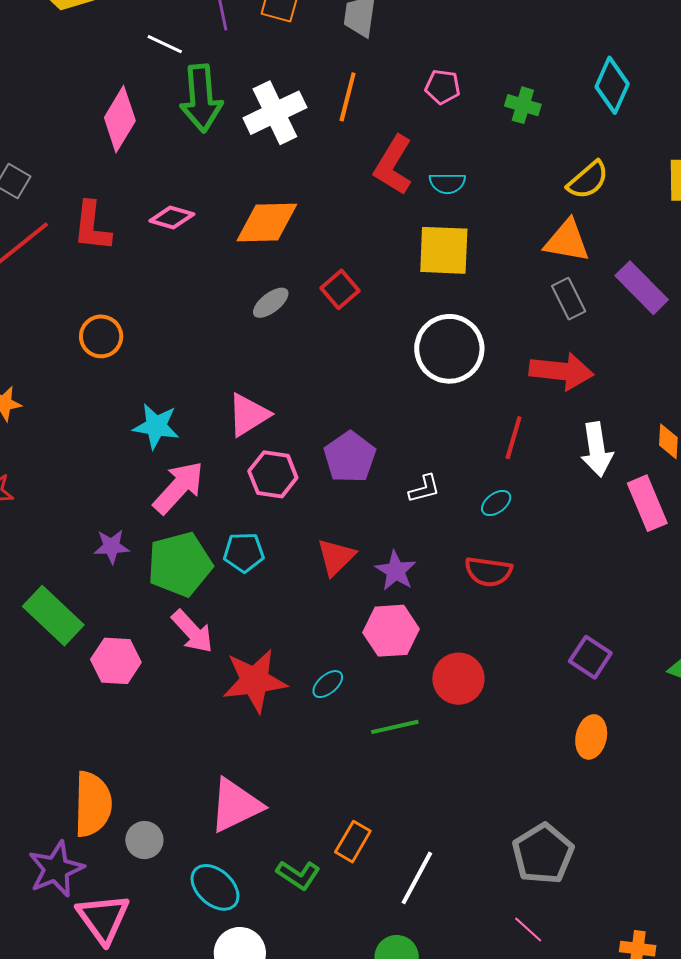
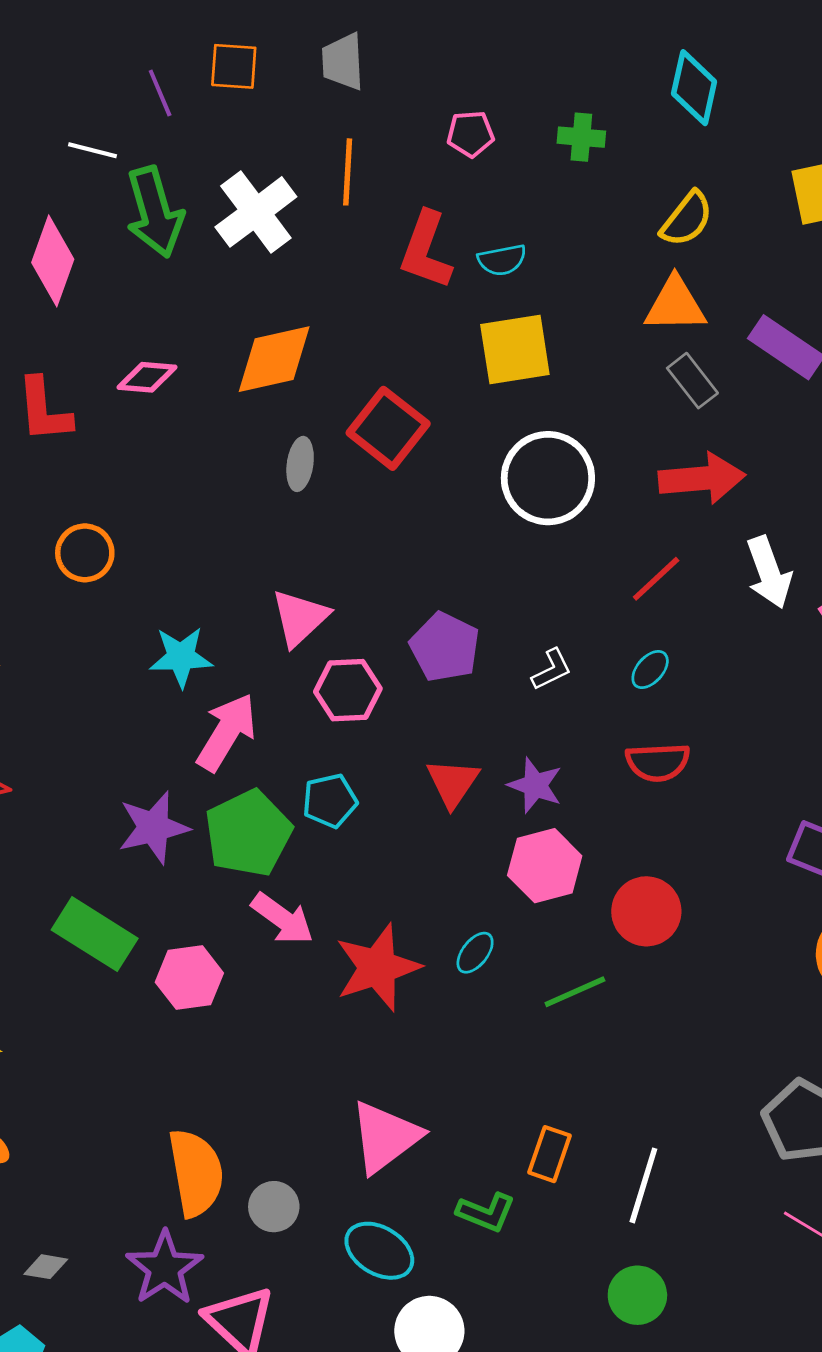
red square: (340, 289) -> (388, 428), size x1.5
gray ellipse: (271, 303) -> (300, 464), turned -33
red line: (514, 438) -> (656, 579), turned 42
purple star: (111, 546) -> (153, 828), size x1.5

